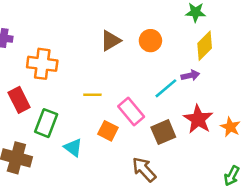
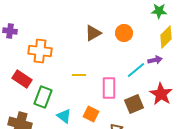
red rectangle: (19, 100) -> (22, 79), turned -30
pink rectangle: (131, 111) -> (109, 88), turned 40
orange square: (108, 131) -> (91, 114), moved

